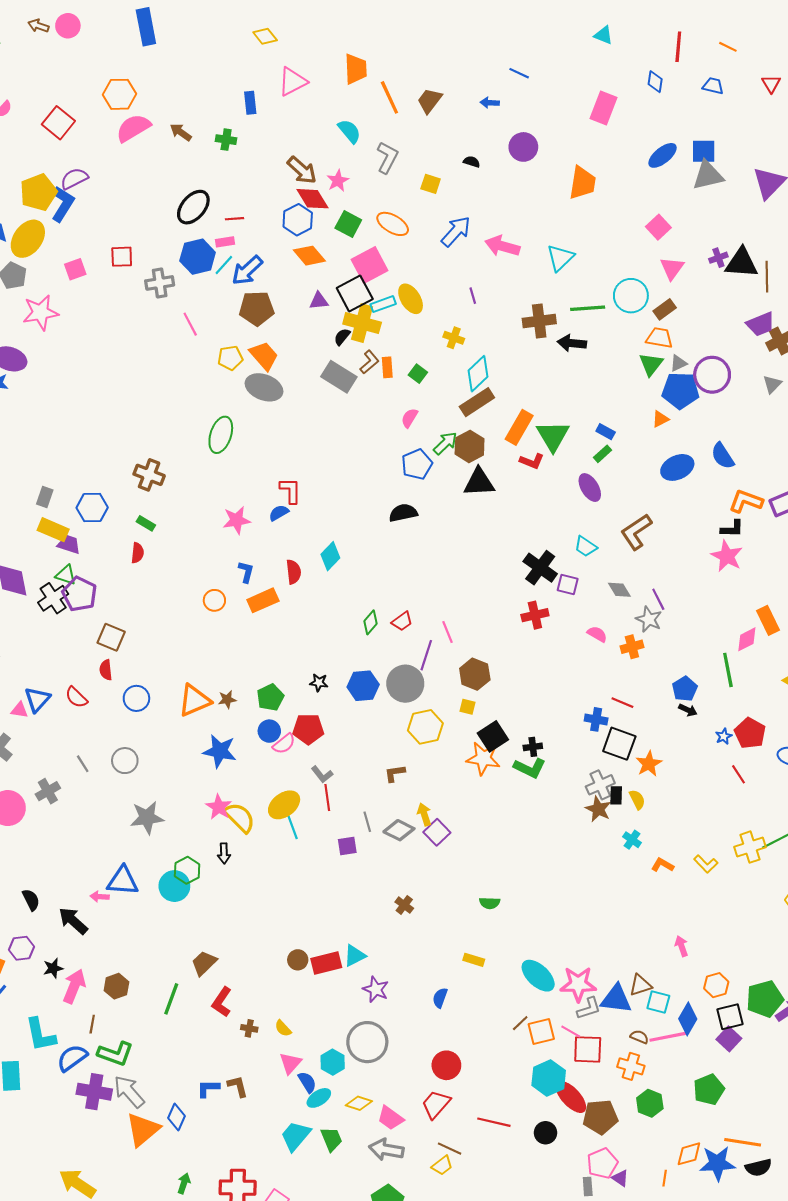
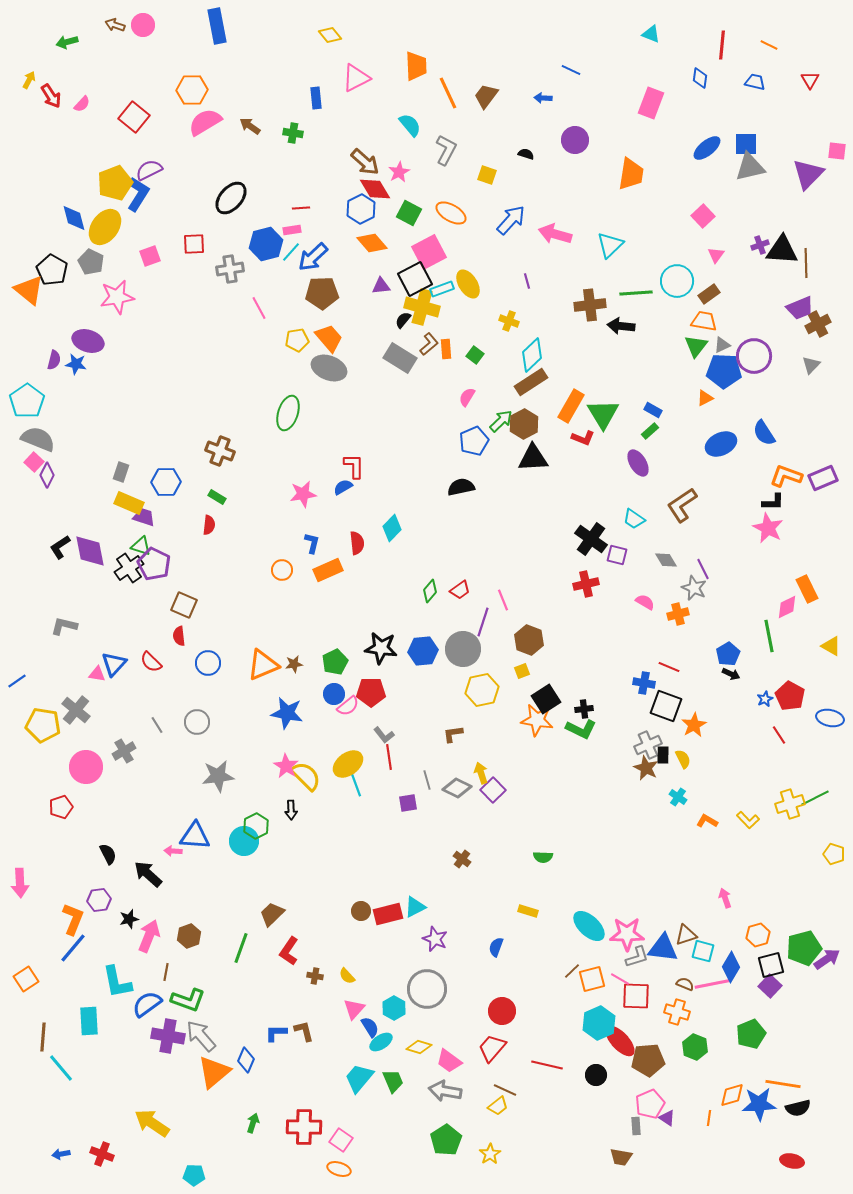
black ellipse: (193, 207) -> (231, 198), moved
pink triangle: (672, 268) -> (716, 255), size x0.7
black star: (319, 683) -> (381, 648), size x1.8
yellow square: (467, 707) -> (522, 671), turned -35

